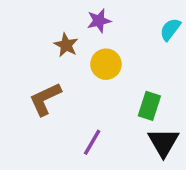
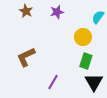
brown star: (66, 45) -> (26, 11), moved
yellow circle: (106, 64) -> (83, 37), moved

